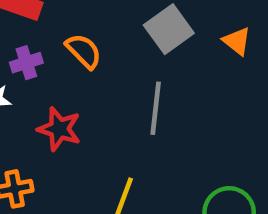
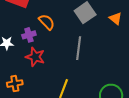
purple cross: (26, 63) -> (29, 35), moved

